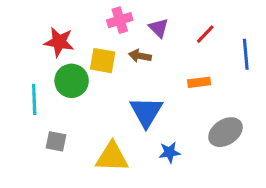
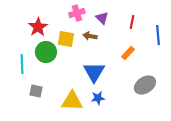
red line: (205, 34) -> (132, 22), turned -32
red star: (59, 42) -> (38, 27), turned 30
orange rectangle: (199, 82) -> (128, 53), turned -40
blue star: (170, 152) -> (98, 98), moved

